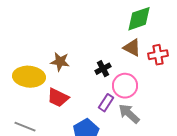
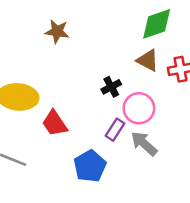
brown star: (60, 62) -> (57, 31), moved
red trapezoid: (58, 98) -> (55, 123), turned 30

